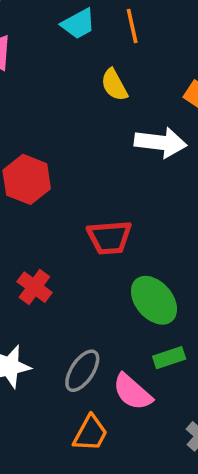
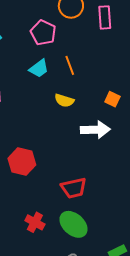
yellow semicircle: (114, 85) -> (64, 100), turned -36
green ellipse: (154, 300) -> (73, 224), moved

